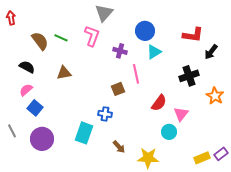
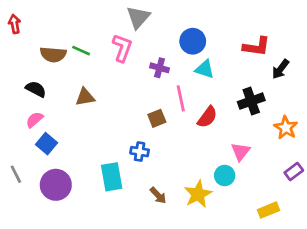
brown semicircle: (40, 41) -> (53, 55), turned 132
cyan triangle: (154, 52) -> (205, 69), turned 49
red semicircle: (159, 103) -> (207, 117), moved
cyan rectangle: (84, 133) -> (112, 177), turned -30
purple rectangle: (221, 154) -> (294, 172), moved
yellow star: (148, 158) -> (198, 194), moved, turned -30

